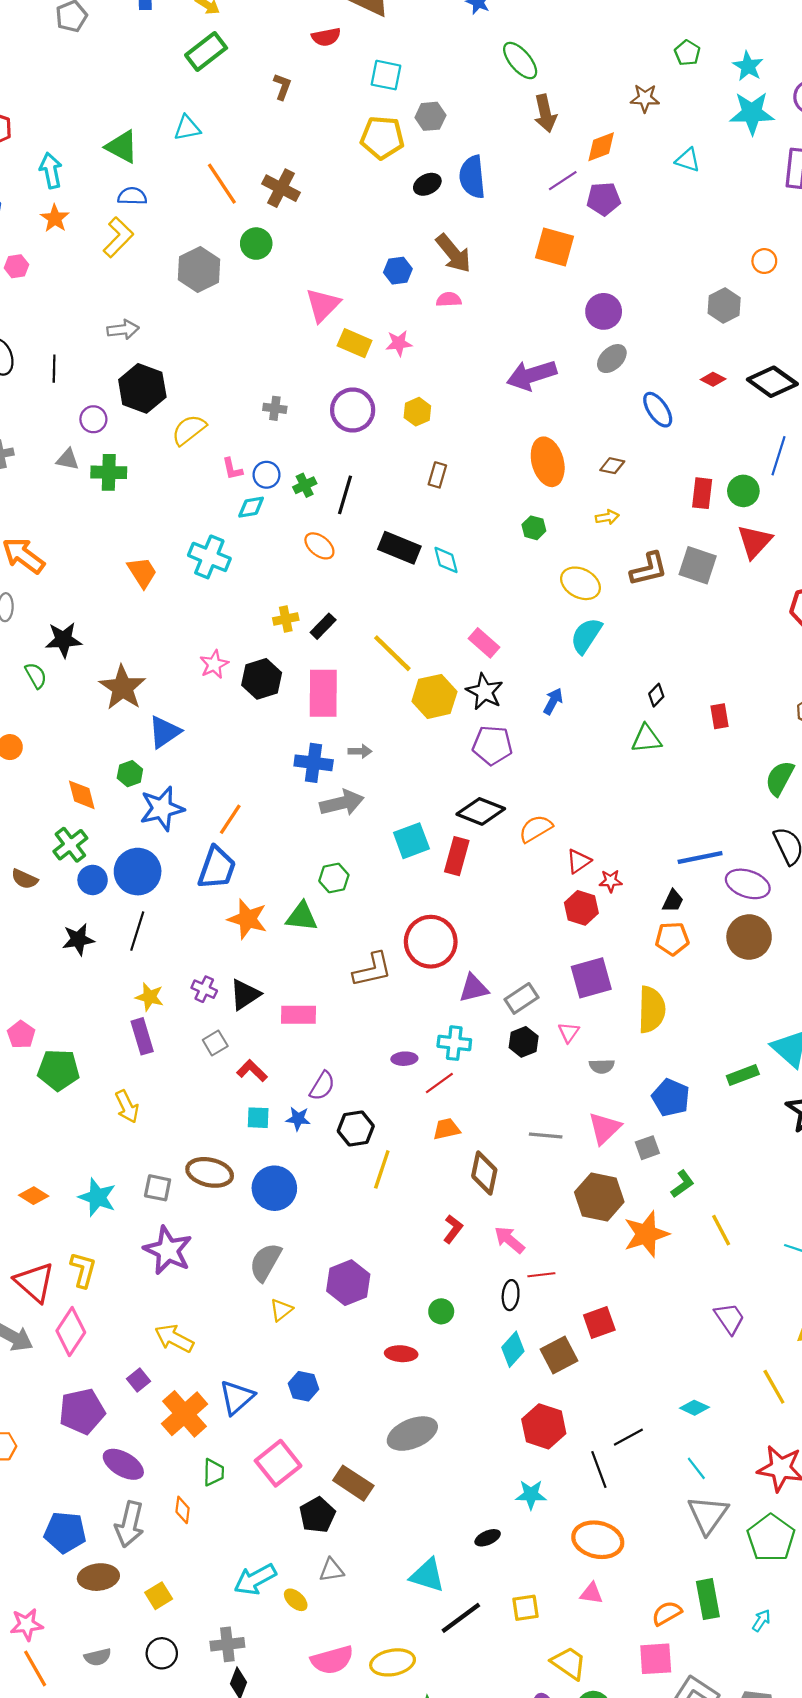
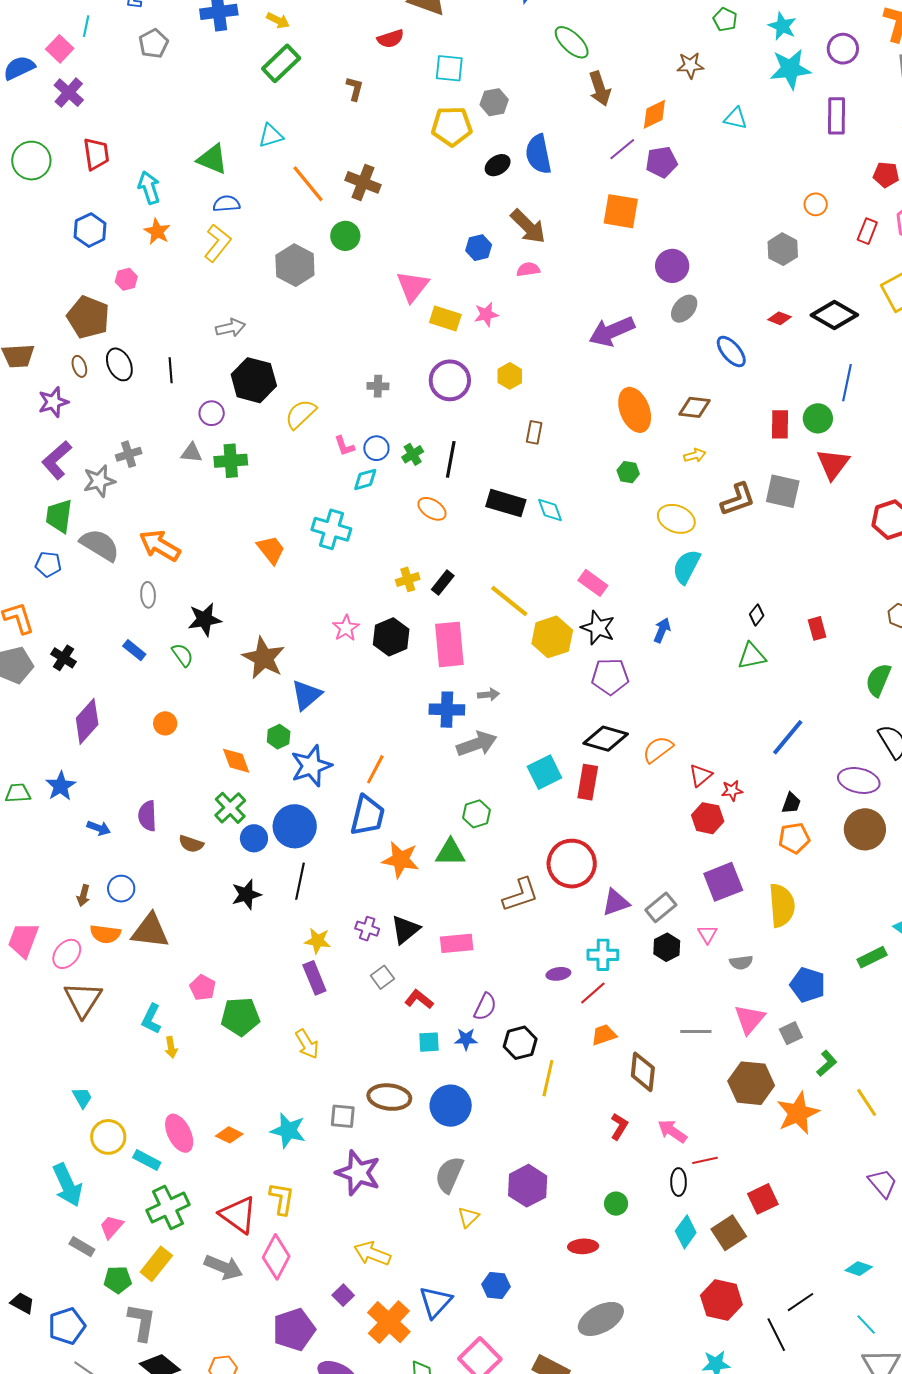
brown diamond: (612, 466) -> (695, 407), size x1.4
blue line: (700, 858) -> (788, 737), moved, turned -33

